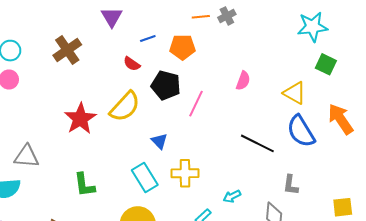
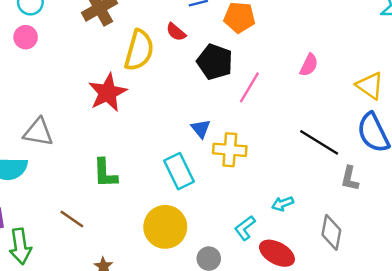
yellow semicircle: (125, 107) -> (139, 50), moved, turned -32
yellow cross: (185, 173) -> (230, 150), moved
gray L-shape: (291, 185) -> (350, 179), moved

